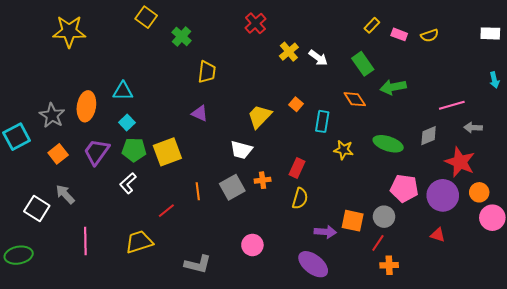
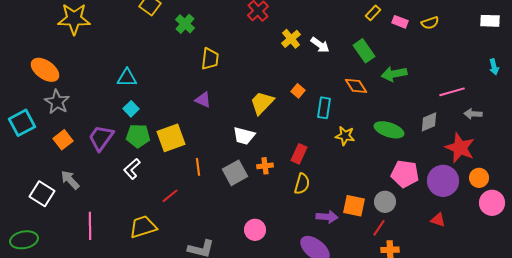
orange ellipse: (86, 106) -> (45, 70), moved, turned -64
orange line: (198, 191) -> (198, 167), moved

